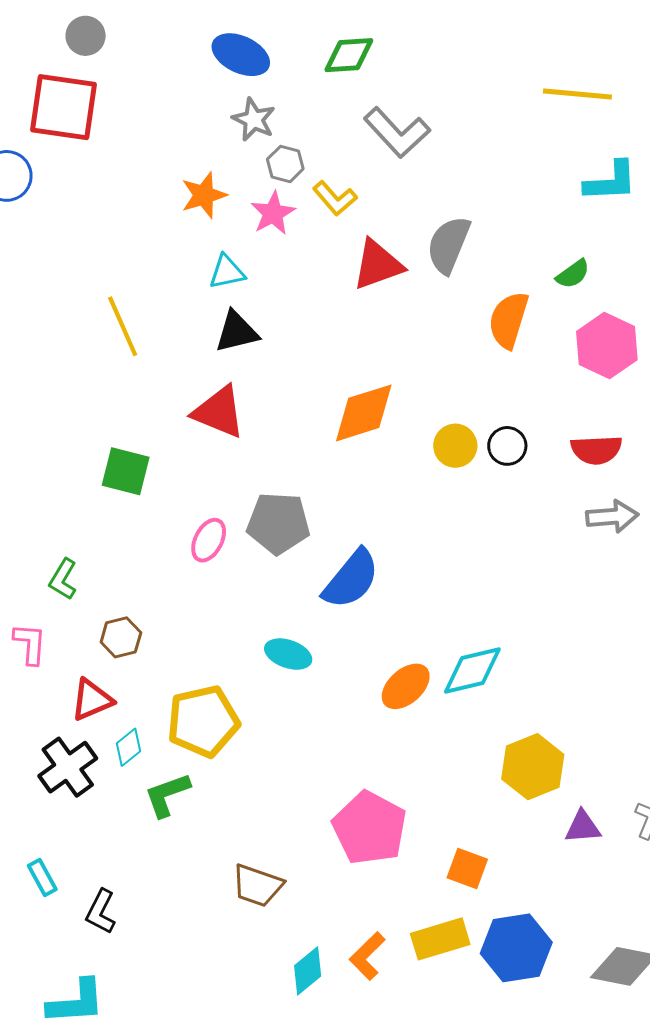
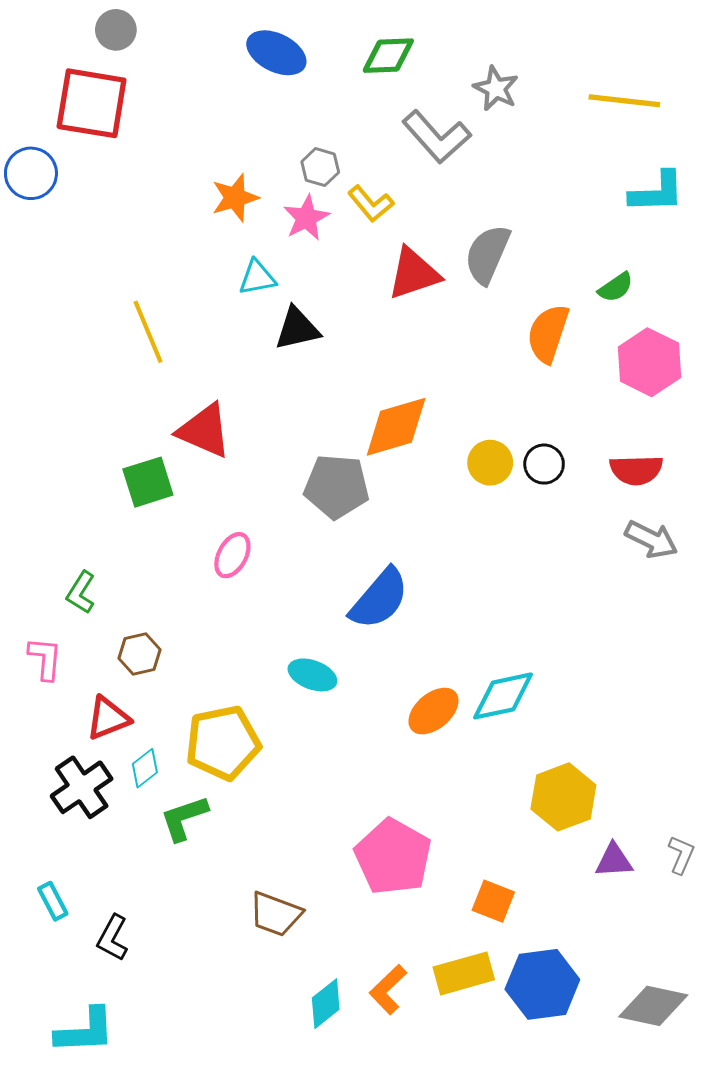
gray star: (254, 119) -> (496, 88), moved
black triangle: (237, 332) -> (297, 329), moved
red triangle: (219, 412) -> (204, 431), moved
green square: (126, 471) -> (148, 482), turned -33
gray arrow: (612, 516) -> (651, 539), turned 30
gray pentagon: (278, 523) -> (337, 486), moved

